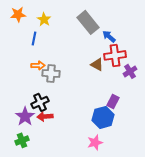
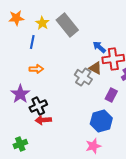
gray rectangle: (88, 22) -> (67, 25), moved
blue arrow: (109, 36) -> (99, 47), moved
gray cross: (51, 73) -> (83, 77), moved, turned 30
purple rectangle: (113, 101) -> (111, 95), moved
purple star: (25, 116) -> (20, 94), moved

